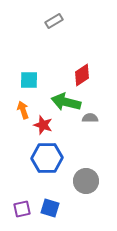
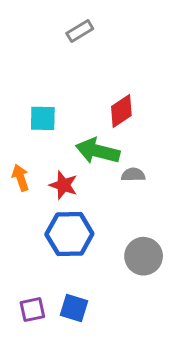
orange arrow: (23, 110) -> (21, 178), moved
gray circle: (86, 181) -> (144, 256), moved

